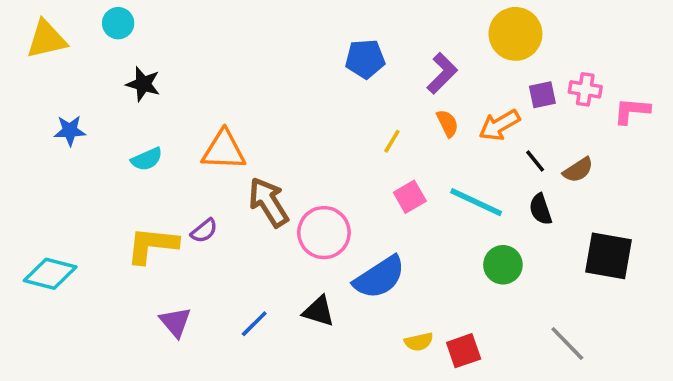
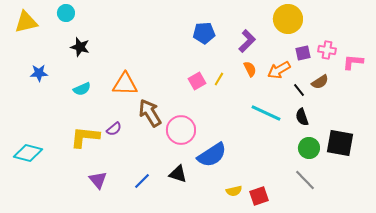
brown semicircle: (578, 170) -> (320, 82), moved
pink square: (410, 197) -> (197, 81), moved
green circle: (503, 265) -> (309, 148), moved
gray line: (567, 344) -> (305, 180), moved

